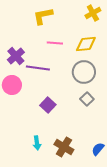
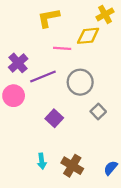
yellow diamond: (86, 44) -> (88, 36), moved
purple line: (38, 68) -> (43, 77), turned -30
gray circle: (84, 72) -> (80, 82), moved

